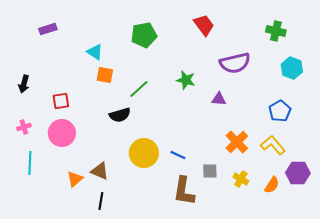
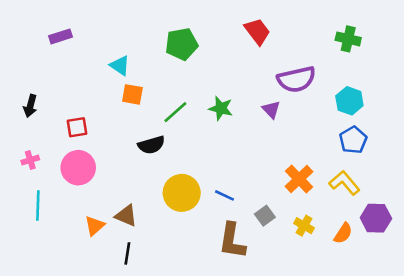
cyan hexagon: (292, 68) -> (349, 101), moved
green star: (186, 80) -> (221, 108), moved
purple triangle: (219, 99) -> (271, 110), moved, turned 42
gray square: (210, 171) -> (265, 216), turned -35

